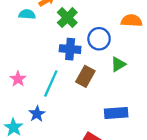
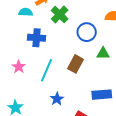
blue cross: (70, 49) -> (36, 38), moved
green triangle: (118, 64) -> (103, 53), turned 32
blue star: (37, 114) -> (57, 99), moved

